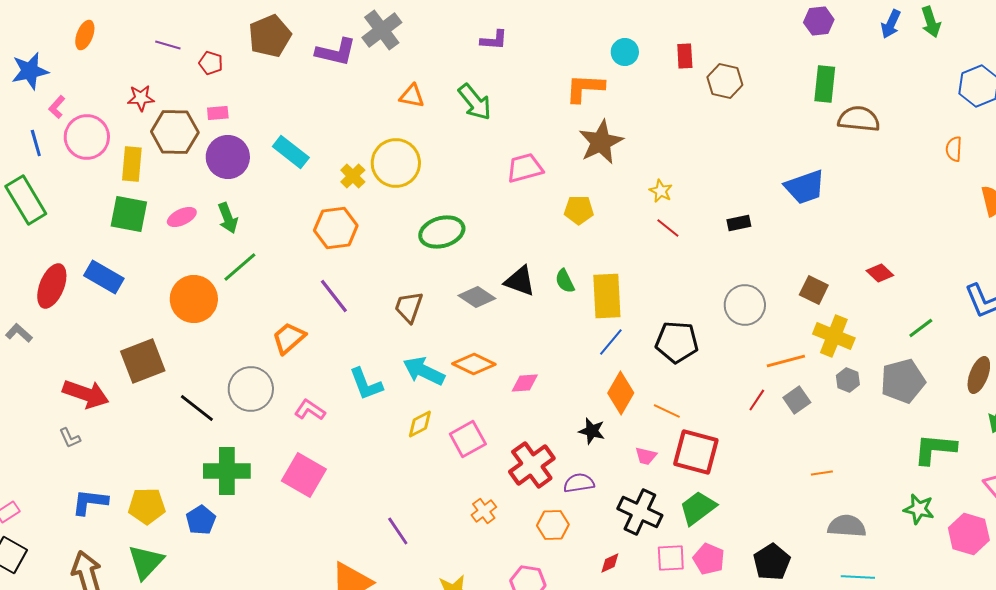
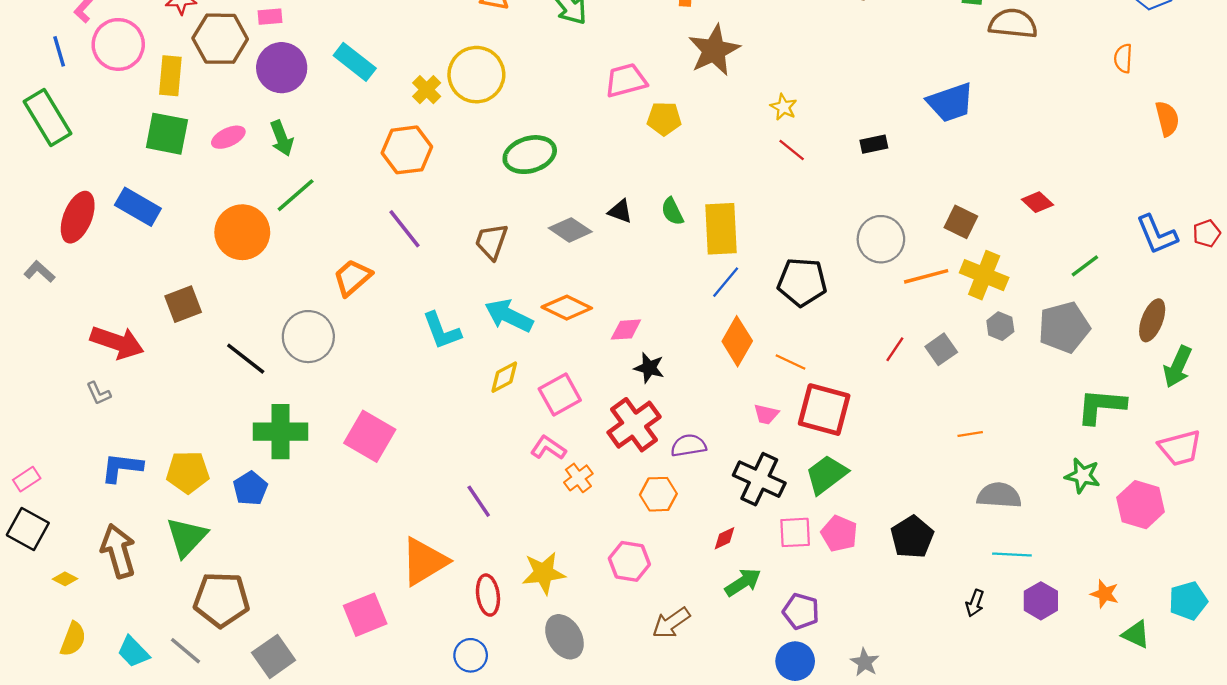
yellow pentagon: (579, 210) -> (664, 119), moved
black triangle: (520, 281) -> (620, 211), size x0.7
brown square: (143, 361) -> (183, 304), size x0.7
orange line: (786, 361) -> (926, 276), moved
pink L-shape: (310, 410) -> (548, 448), moved
black star: (592, 431) -> (649, 368), moved

